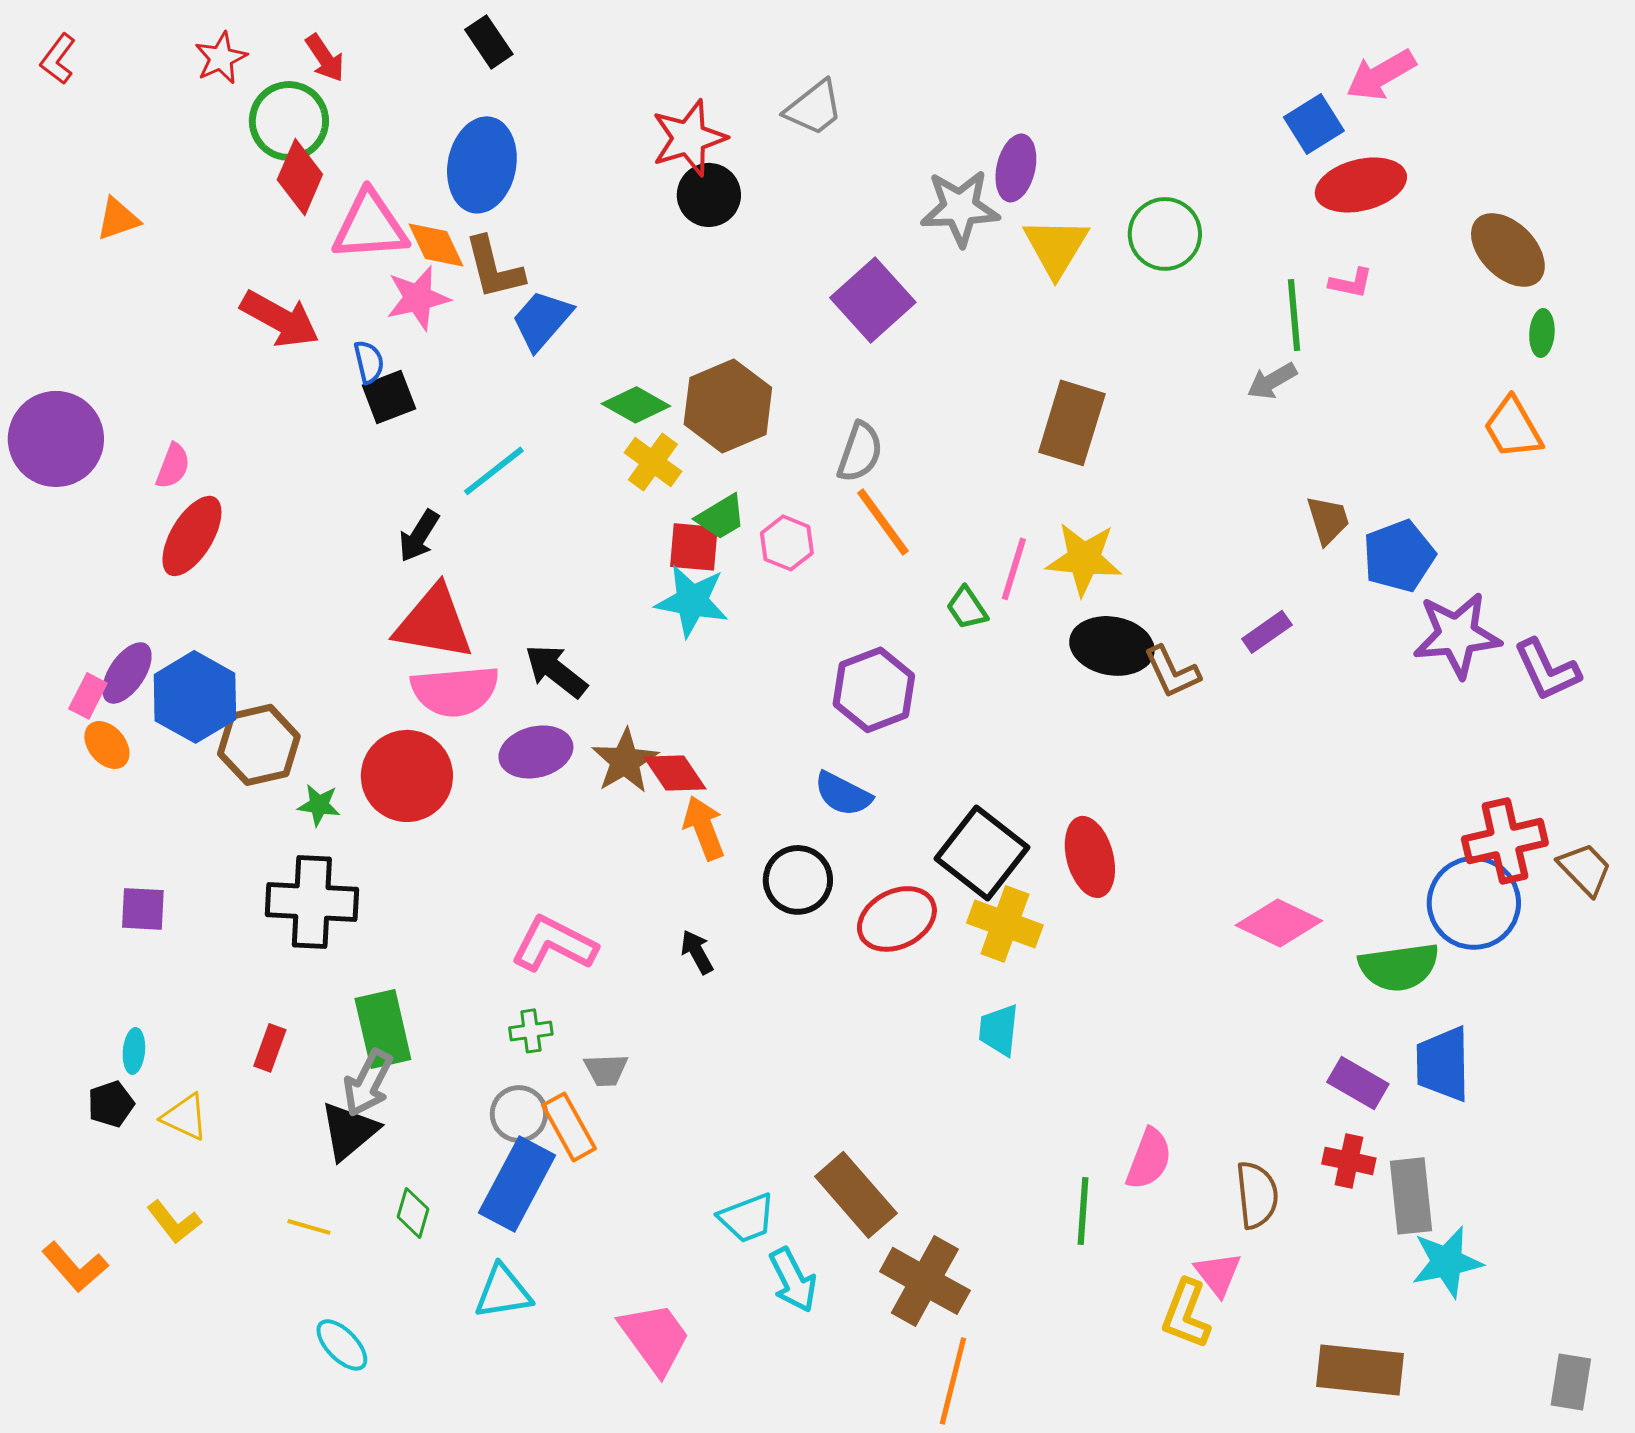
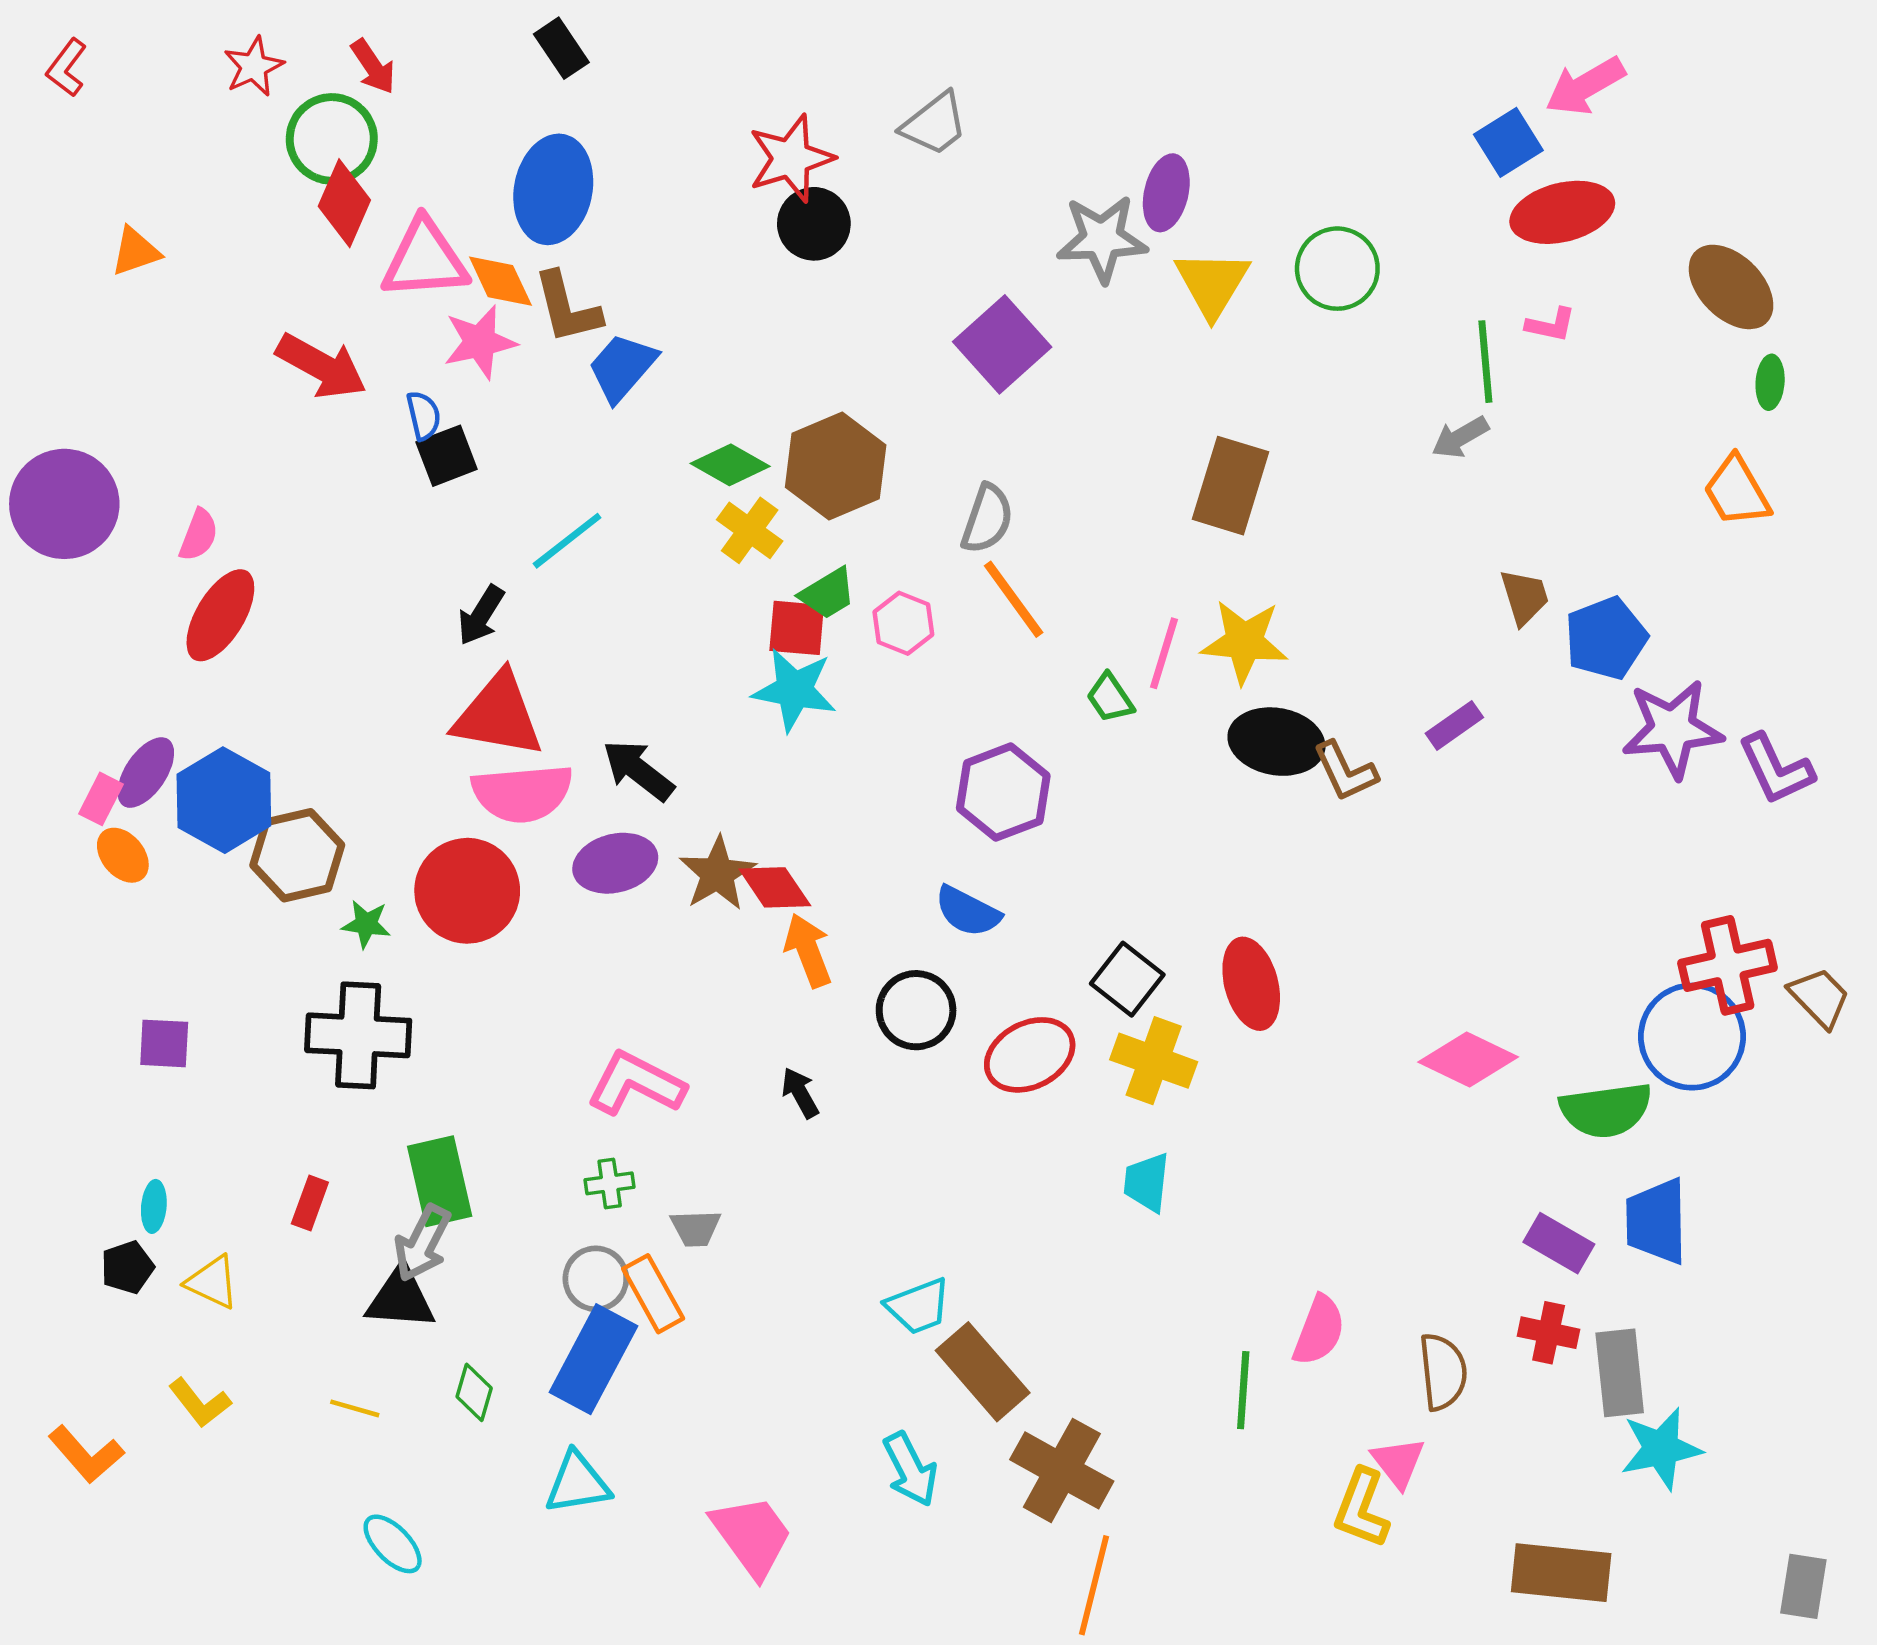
black square: (982, 853) -> (1127, 979), size x0.7
black triangle: (349, 1131) -> (401, 1298), turned 44
cyan trapezoid: (747, 1218) -> (918, 1306), moved

